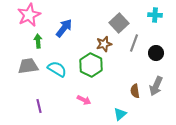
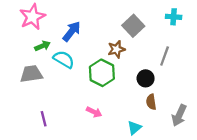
green arrow: (38, 41) -> (42, 46), turned 72
gray line: (134, 43) -> (165, 56), moved
black circle: (156, 53) -> (146, 78), moved
cyan semicircle: (57, 69) -> (64, 59), moved
gray arrow: (156, 86) -> (179, 115), moved

